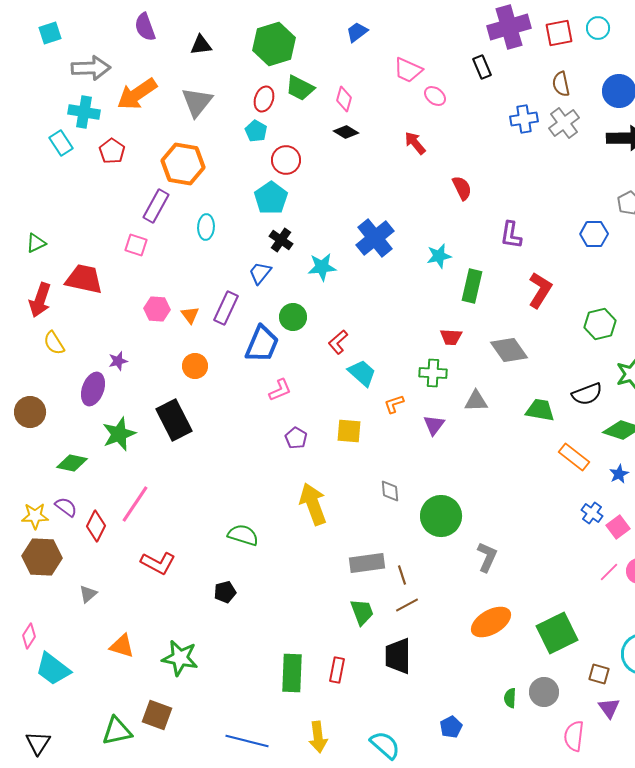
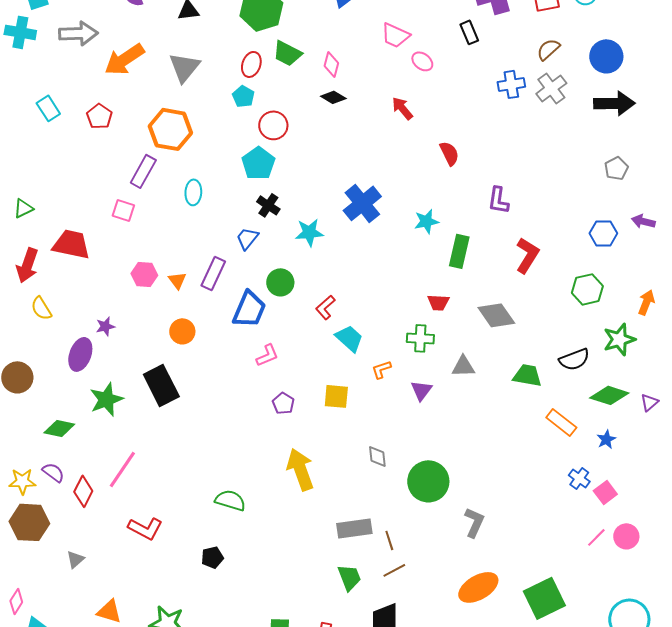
brown semicircle: (561, 84) -> (548, 49), turned 60
cyan cross: (84, 112) -> (20, 32), moved
blue hexagon: (594, 234) -> (603, 233), moved

